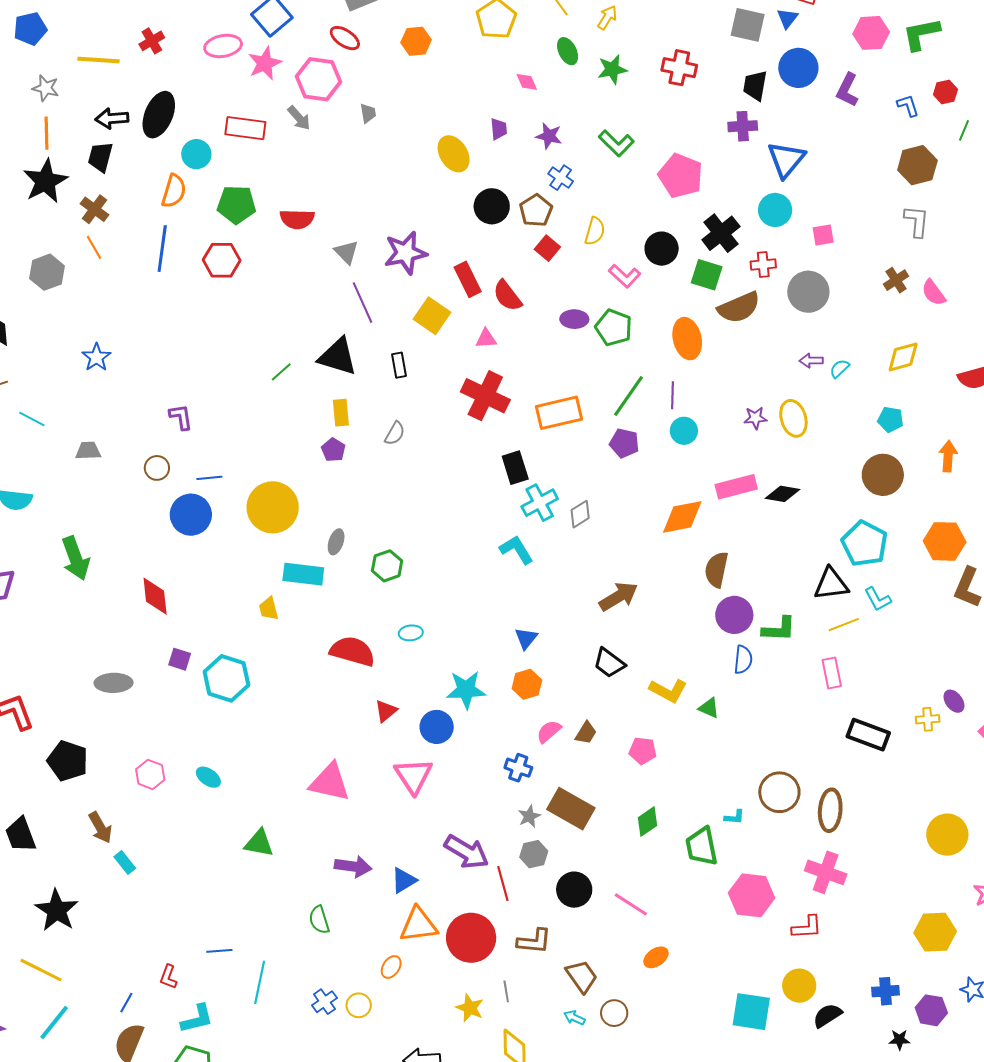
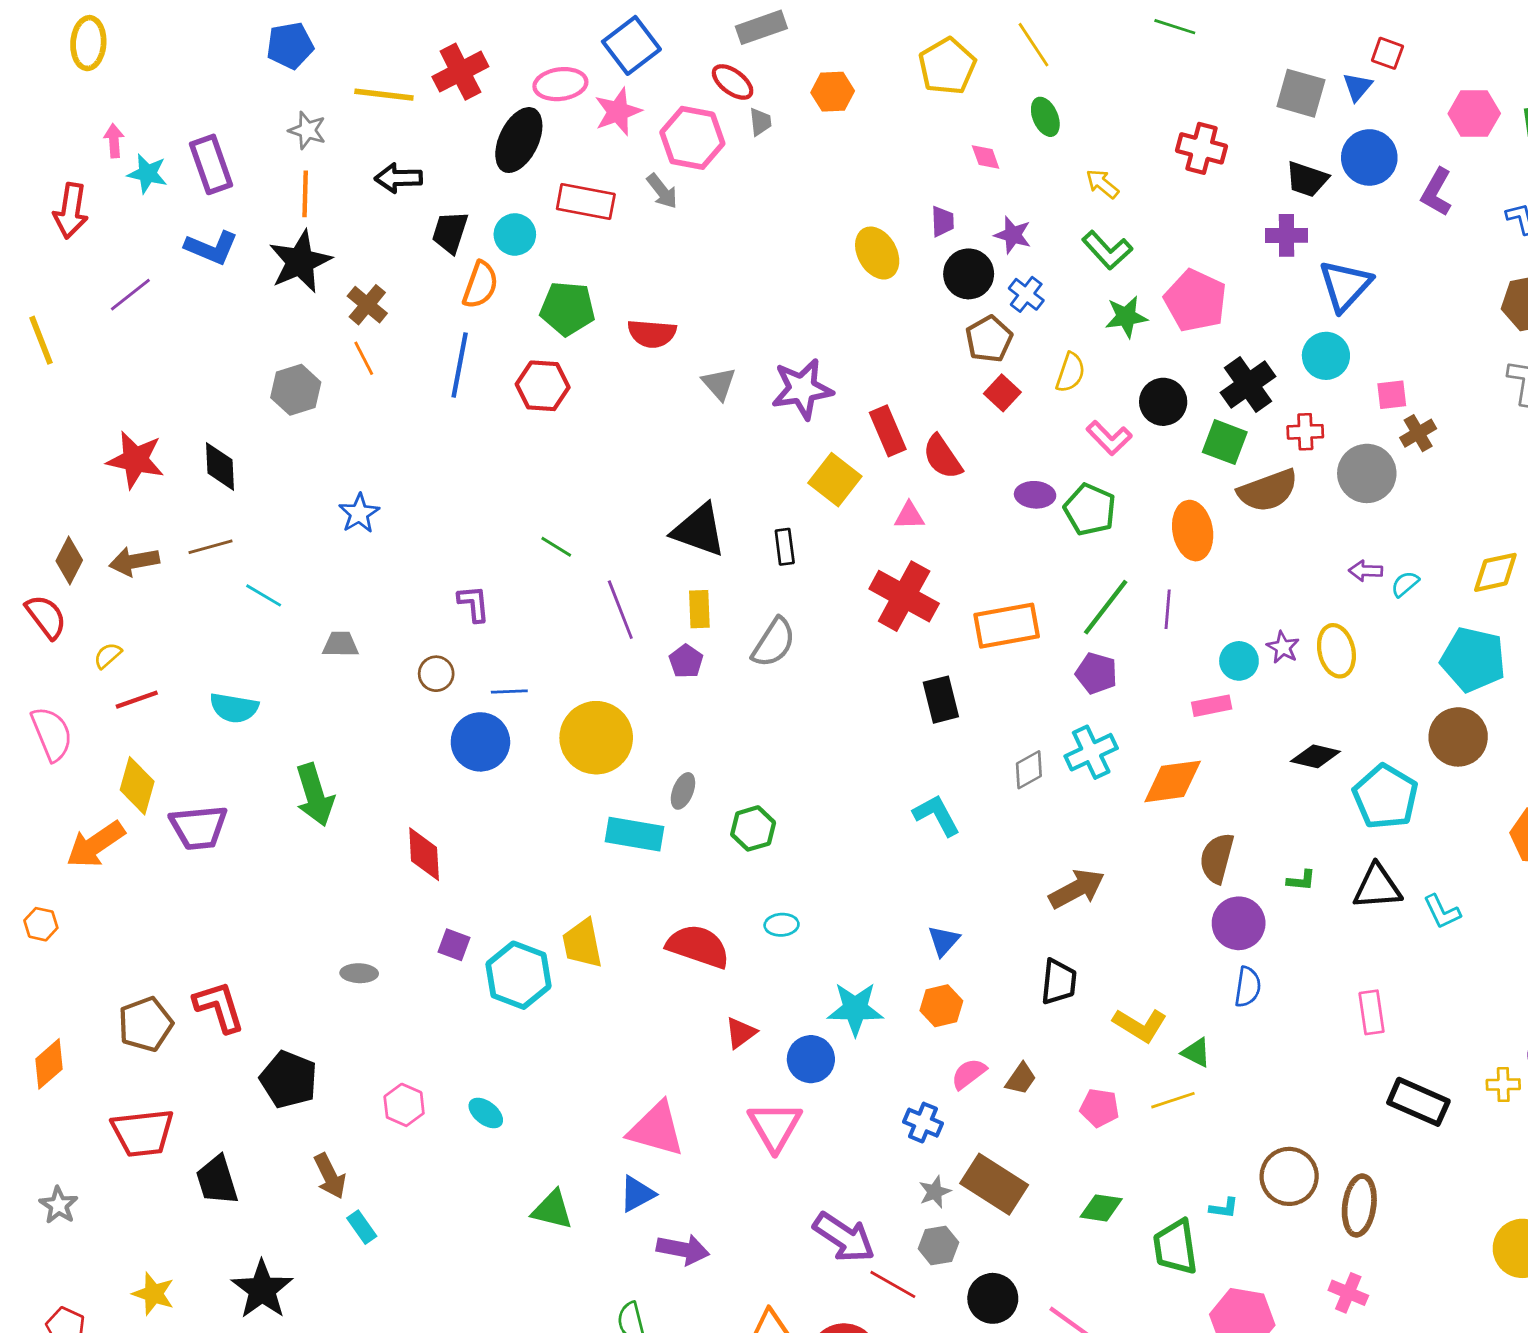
yellow arrow: (607, 18) -> (1102, 184), moved, turned -85
red cross: (152, 41) -> (460, 72), size x1.5
green star: (612, 69) -> (1126, 317), moved
black trapezoid: (755, 86) -> (1307, 179), turned -84
gray trapezoid: (368, 113) -> (760, 122), moved
black ellipse: (159, 115) -> (519, 140), moved
black trapezoid: (100, 157) -> (450, 232), moved
black circle: (492, 206) -> (969, 274), moved
brown cross: (896, 280) -> (1418, 433), moved
purple line: (362, 303) -> (620, 610), moved
green line: (281, 372) -> (556, 547), moved, turned 70
purple star: (755, 418) -> (1283, 647), turned 30
cyan pentagon: (891, 419) -> (1473, 660), size x1.8
cyan circle: (684, 431) -> (1239, 661), moved
gray semicircle: (395, 433) -> (774, 643), size x1.5
pink rectangle: (736, 487) -> (1212, 706), moved, size x0.7
cyan cross: (540, 503) -> (1091, 752), moved
cyan pentagon: (865, 544) -> (1385, 797), moved
yellow trapezoid: (269, 609) -> (582, 943), moved, size x1.5
yellow line: (844, 625) -> (1173, 1100), moved
green L-shape: (779, 629) -> (1301, 880), moved, size x0.6
black trapezoid: (609, 663) -> (1059, 982), turned -124
gray ellipse: (114, 683) -> (359, 973), size x0.7
green diamond: (648, 822) -> (1101, 1208), turned 40
pink cross: (826, 872) -> (1348, 1293), size x0.7
blue triangle: (404, 880) -> (637, 1194), moved
red line: (503, 883) -> (893, 1284), turned -48

